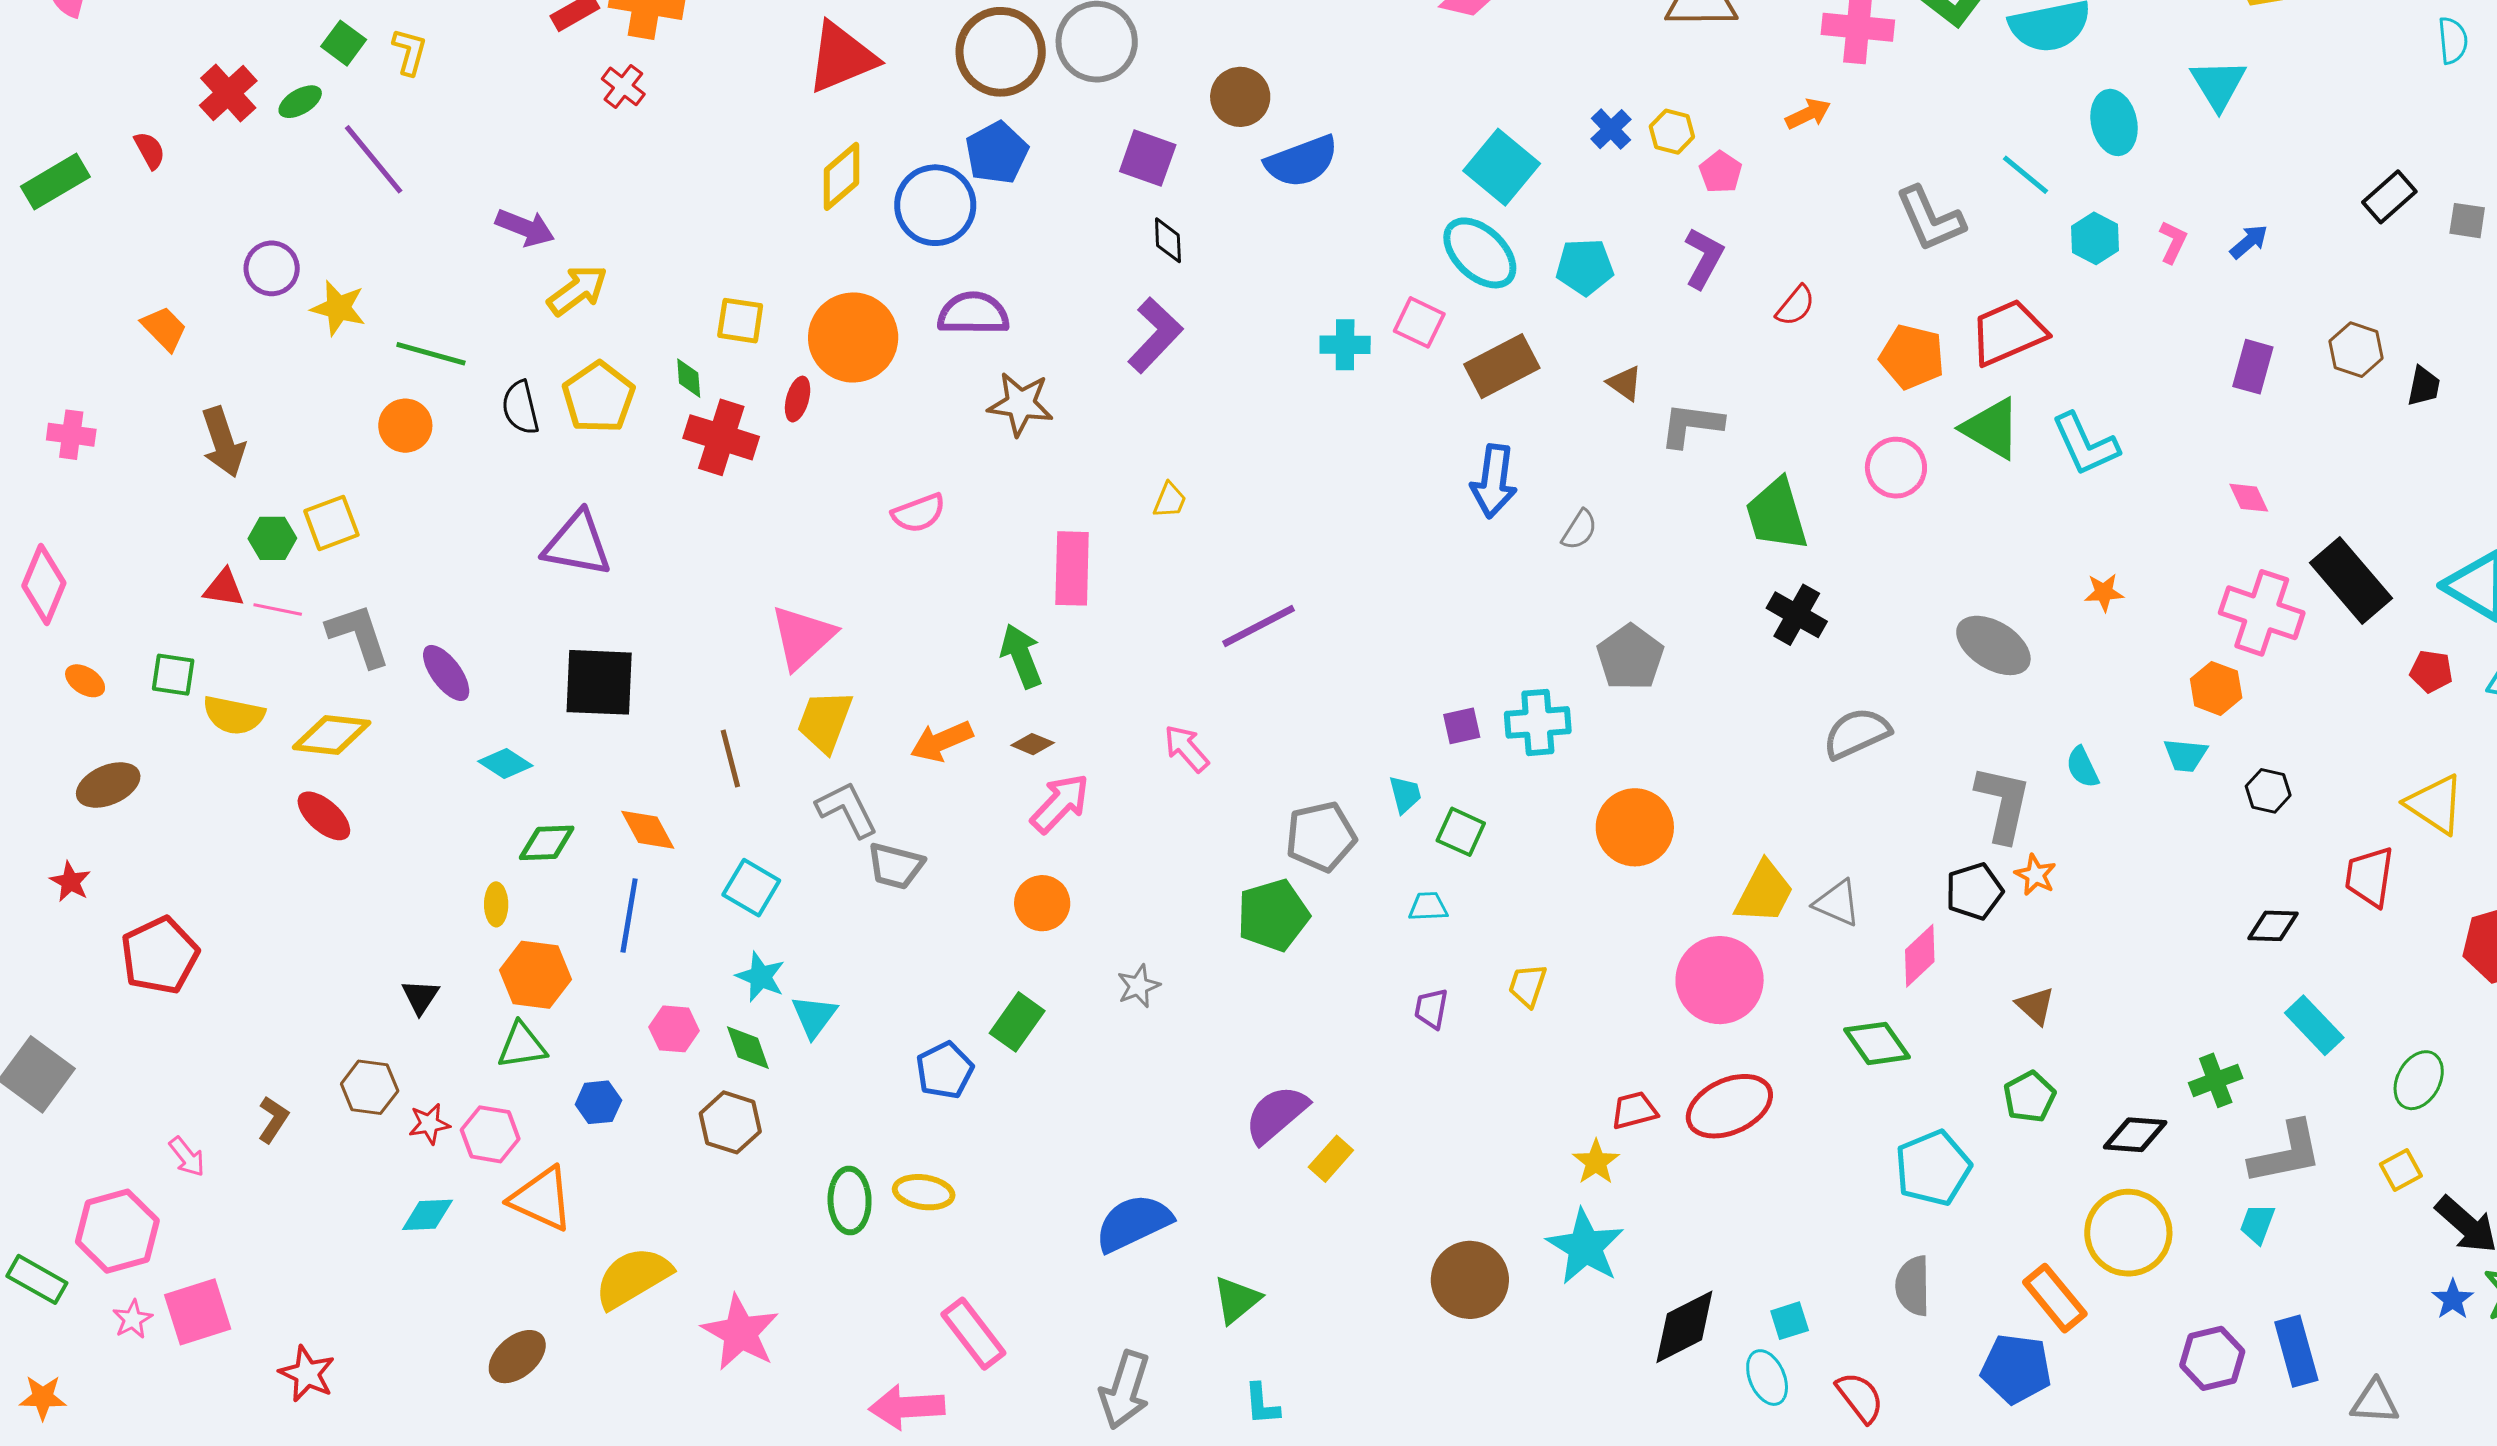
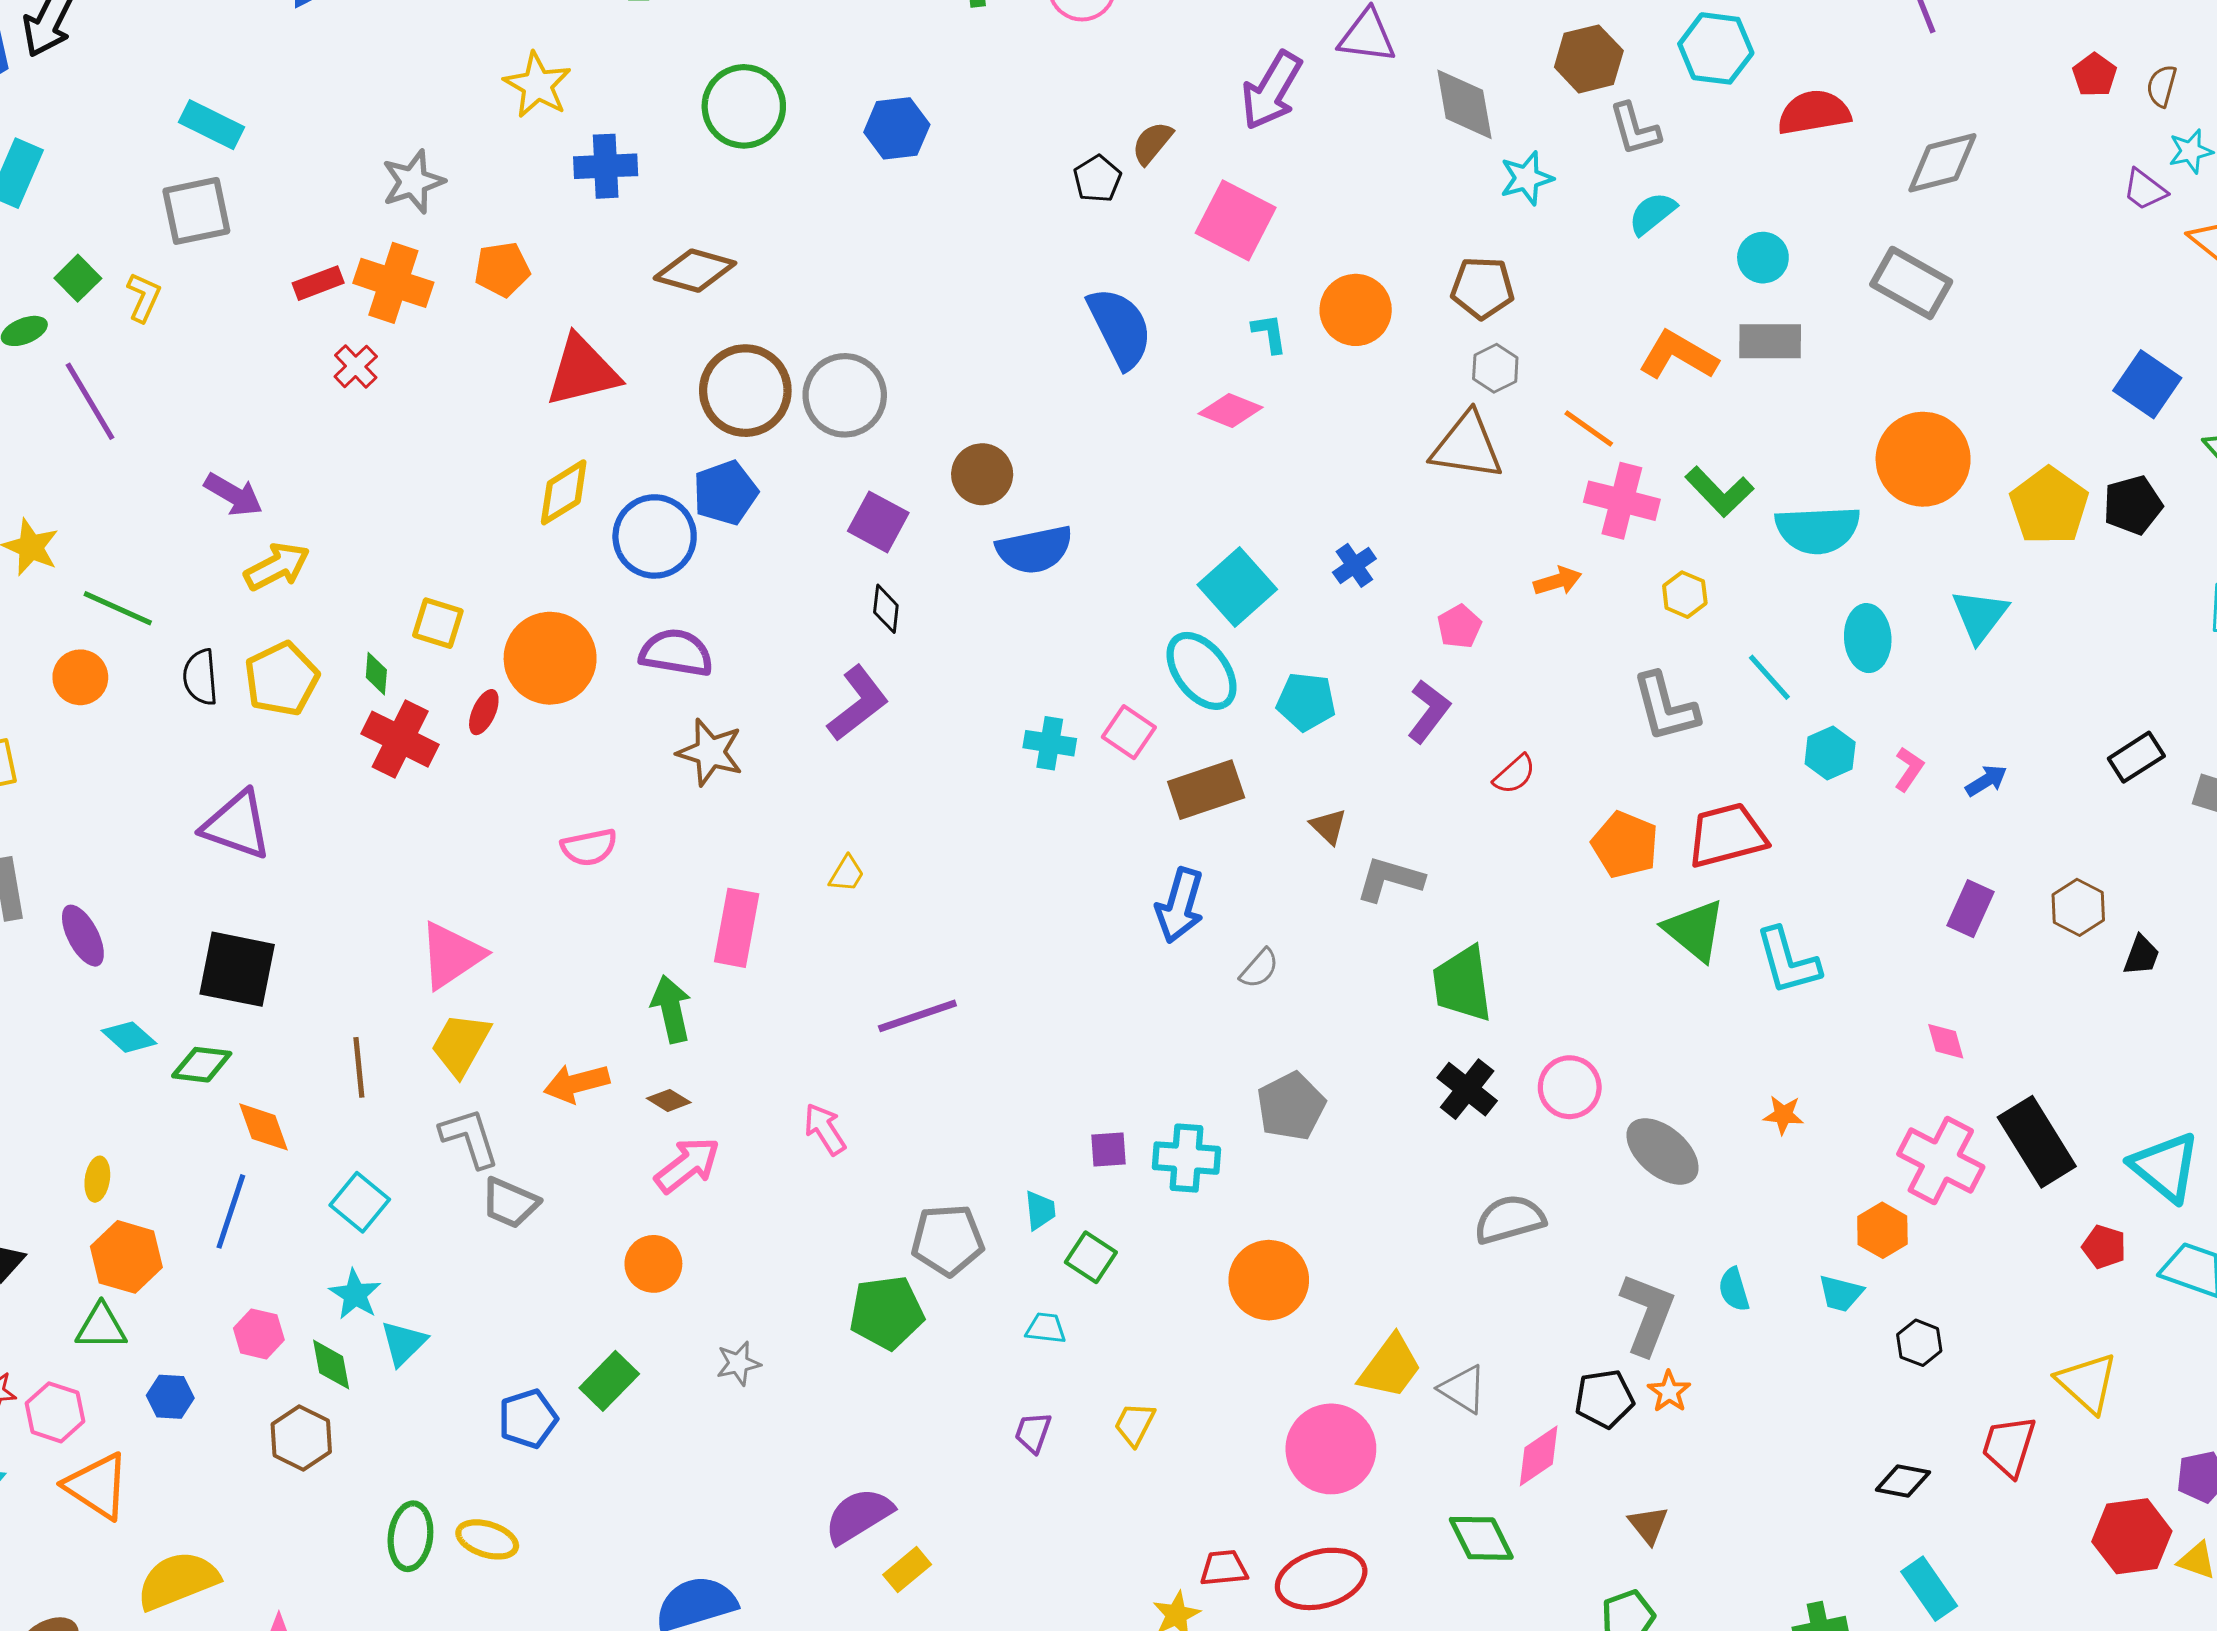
yellow hexagon: (1672, 132) -> (1685, 595), moved
pink circle: (1896, 468) -> (1570, 1087), moved
green diamond: (547, 843) -> (202, 1065), moved

